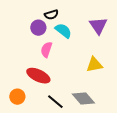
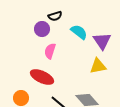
purple triangle: (98, 26) -> (102, 41), moved
cyan semicircle: (63, 31) -> (79, 32), moved

